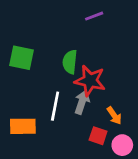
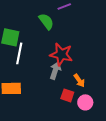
green semicircle: (70, 62) -> (46, 21), moved, turned 138
white line: (55, 106) -> (19, 53), moved

